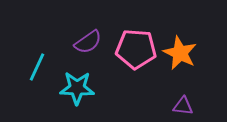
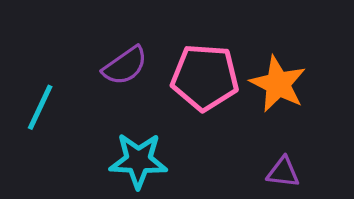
cyan star: (77, 88) -> (138, 161), moved

